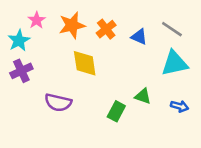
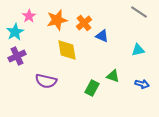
gray line: (172, 29) -> (139, 12), moved
blue triangle: (139, 37) -> (102, 36), moved
cyan triangle: (175, 63) -> (138, 50), size x0.6

